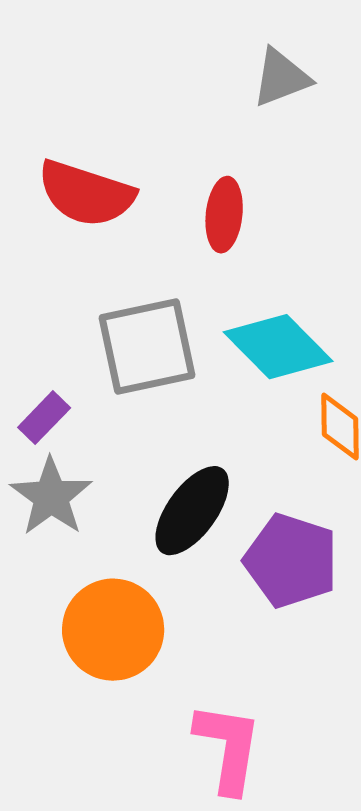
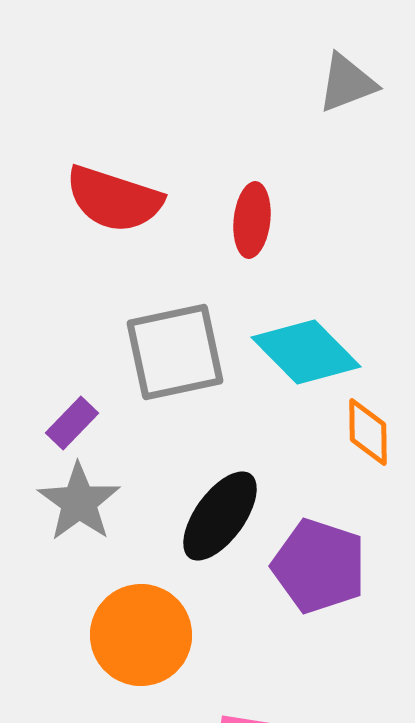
gray triangle: (281, 78) -> (347, 83), moved

